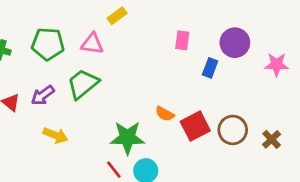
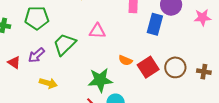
pink triangle: (92, 44) -> (97, 31), moved
blue rectangle: (210, 68) -> (155, 24), size x1.5
brown cross: (272, 139) -> (204, 72), turned -32

